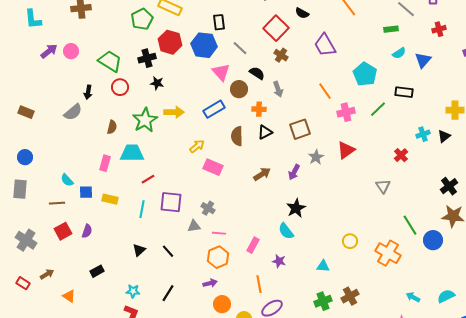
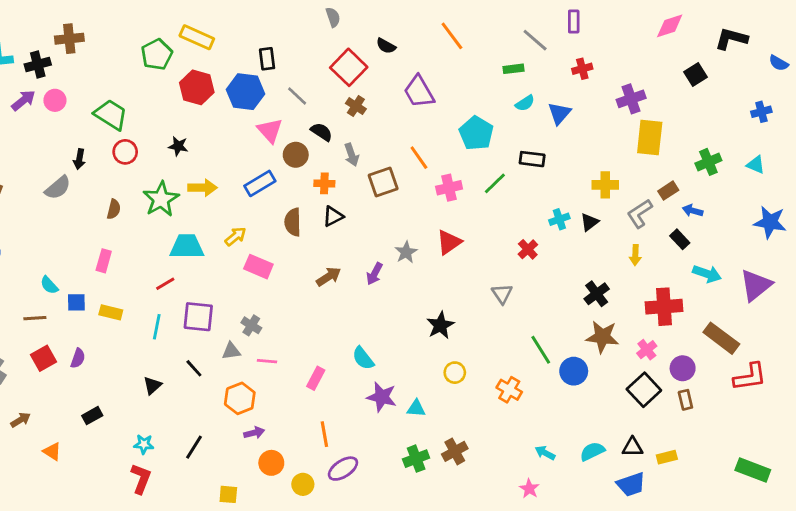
black cross: (147, 58) -> (38, 64), moved
brown square: (300, 129) -> (383, 182), moved
cyan trapezoid: (132, 153) -> (187, 246), moved
black star: (296, 208) -> (440, 325), moved
black line: (168, 251) -> (194, 368), moved
orange cross: (388, 253) -> (509, 390), size x0.7
orange hexagon: (218, 257) -> (240, 398), moved
purple star: (279, 261) -> (382, 397), moved, size x1.5

